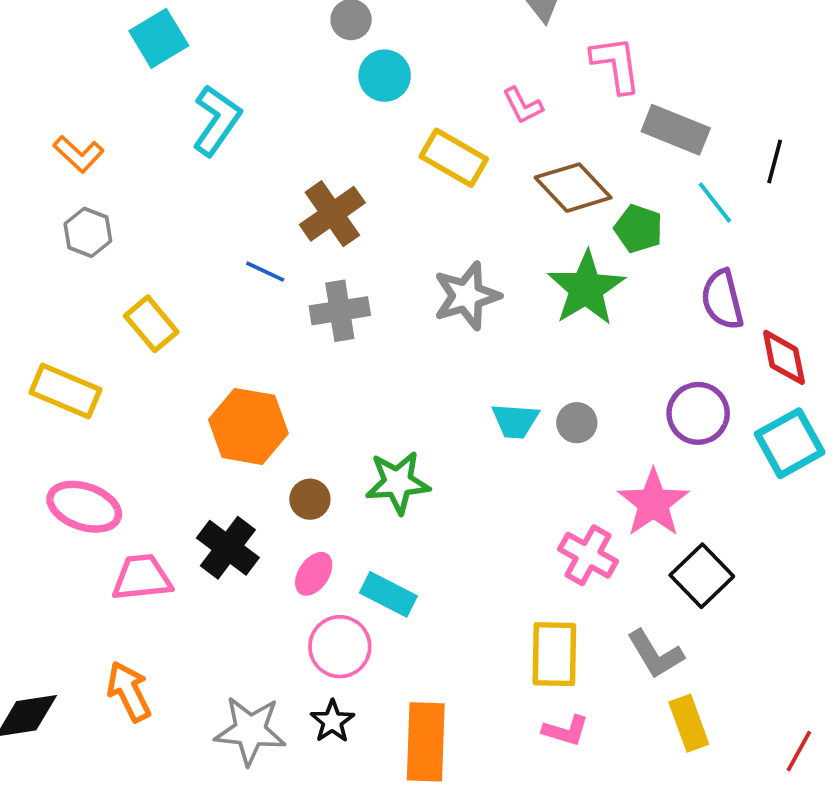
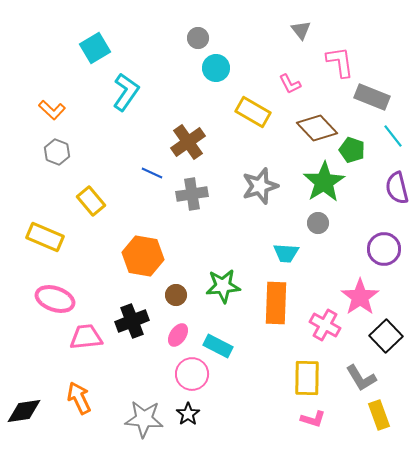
gray circle: (577, 423) -> (318, 223), moved
black cross: (228, 548) -> (132, 321), turned 32
orange rectangle: (426, 742) -> (276, 303), moved

